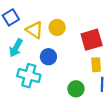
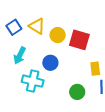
yellow triangle: (34, 30) -> (37, 26), moved
red square: (92, 40) -> (79, 40), moved, turned 35

